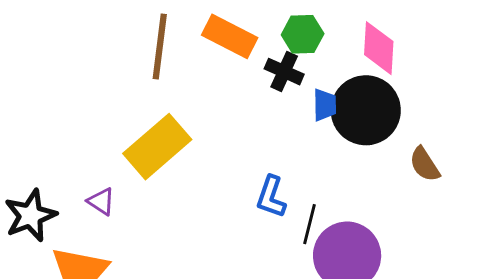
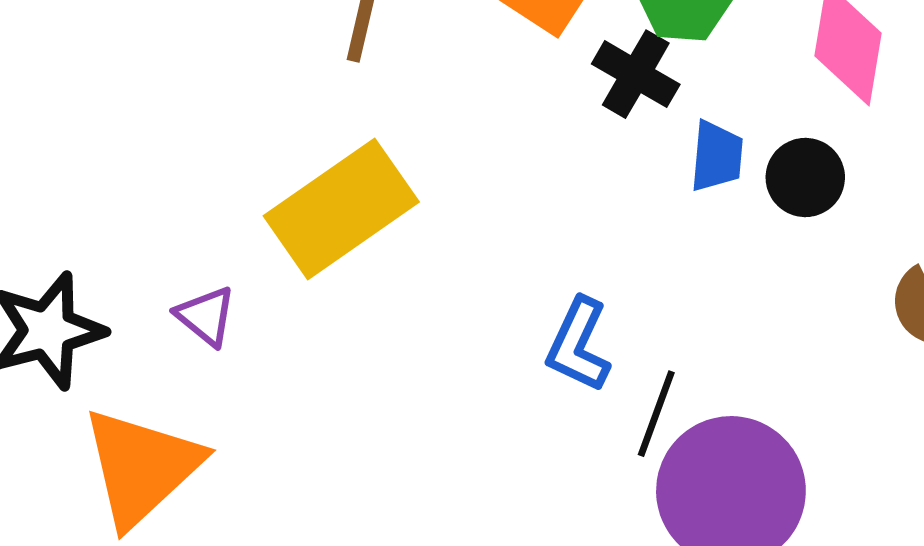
black circle: (366, 110) -> (805, 178), size x0.5

